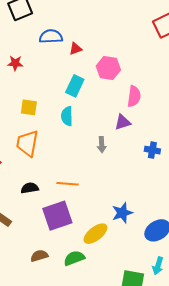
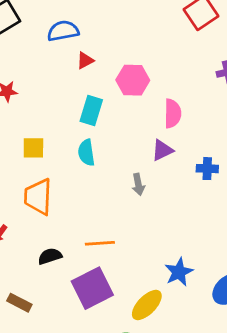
blue semicircle: (51, 36) -> (63, 31), moved
blue cross: (152, 150) -> (207, 169), moved

